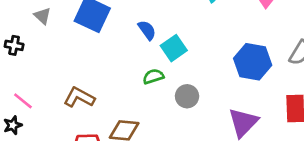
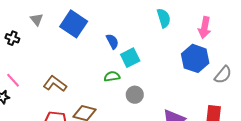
blue hexagon: (253, 62) -> (195, 58), moved

